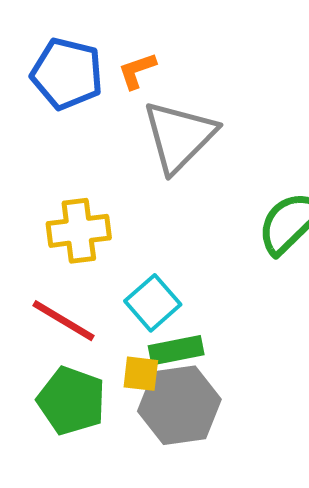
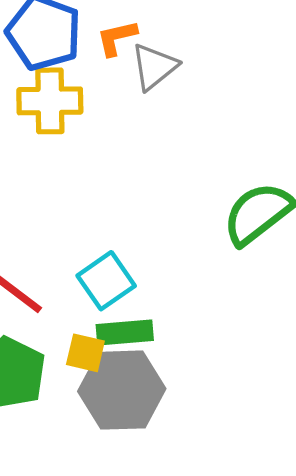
gray triangle: (179, 136) -> (154, 67), moved, size x0.6
yellow cross: (79, 231) -> (50, 101), moved

